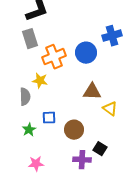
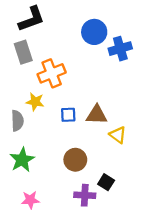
blue circle: (86, 53) -> (94, 32), moved
blue square: (49, 118) -> (68, 115), moved
green star: (29, 130) -> (22, 160), size x1.5

